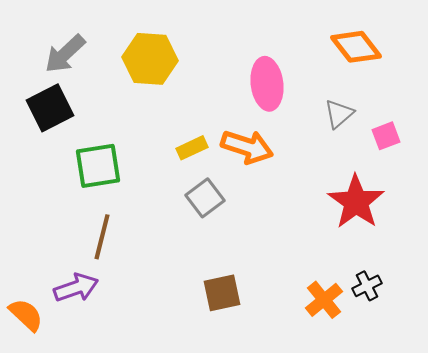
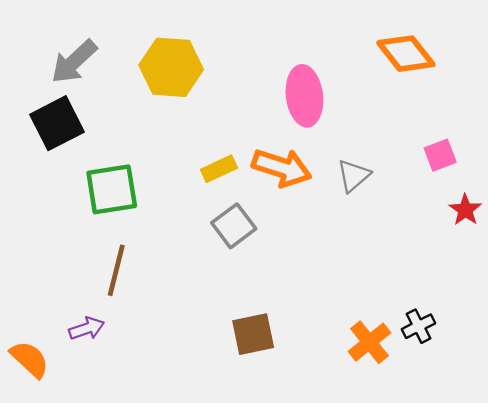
gray triangle: (339, 114) -> (353, 176), moved
red star: (356, 202) -> (465, 210), moved, size x0.5
purple arrow: (76, 288) -> (87, 328), size x0.7

